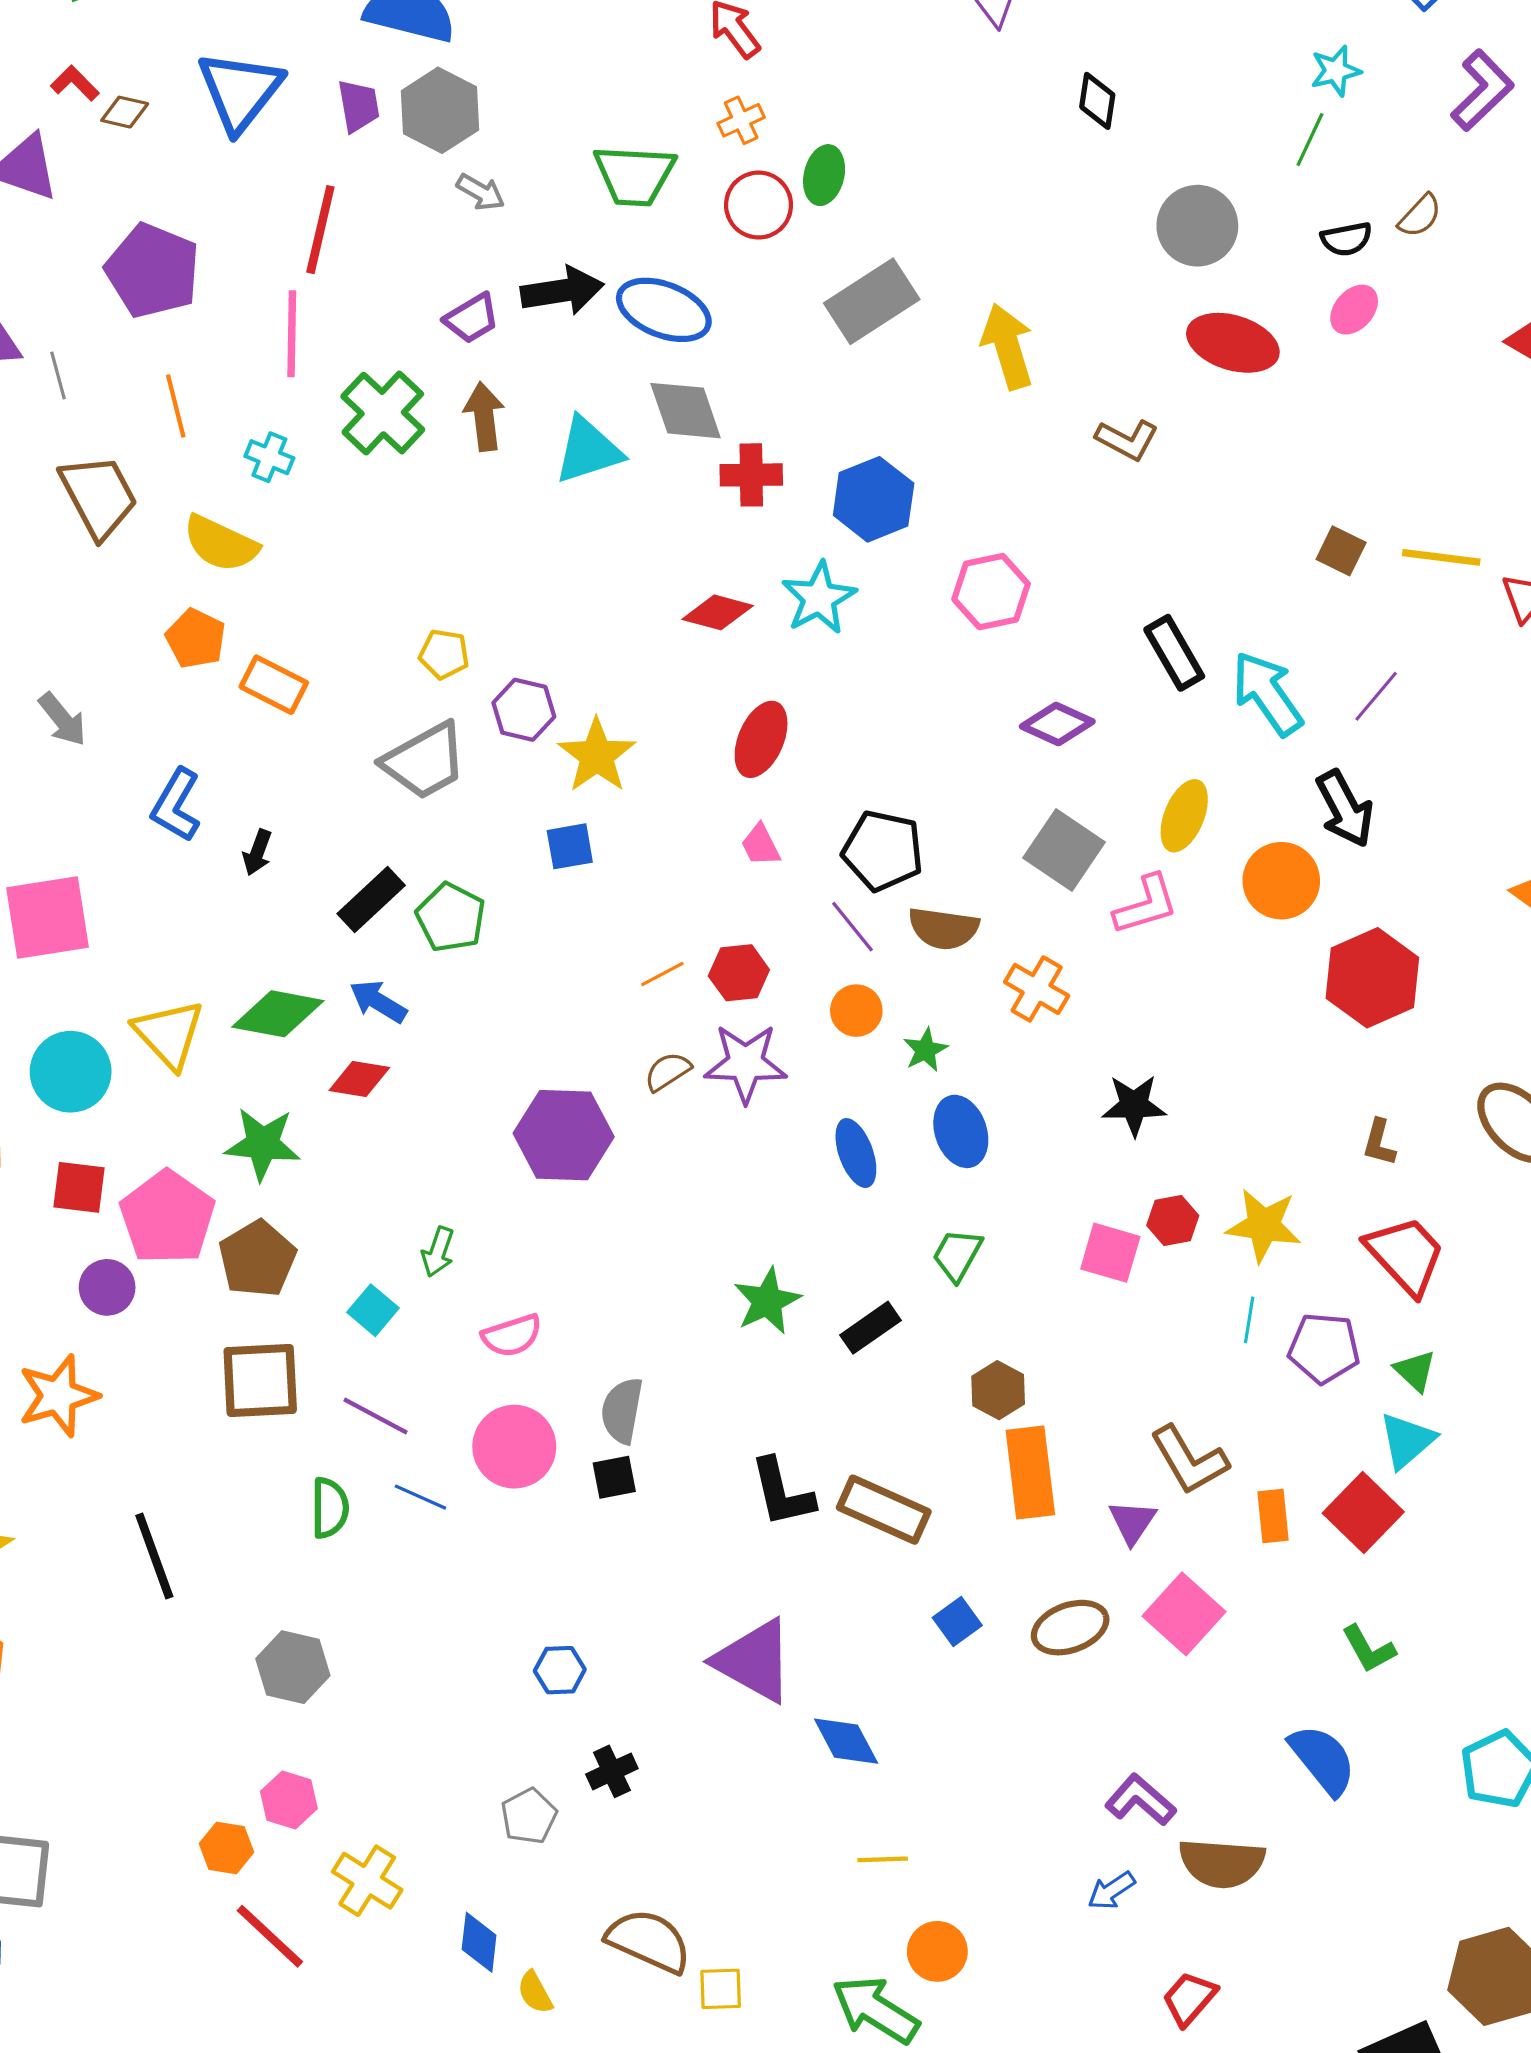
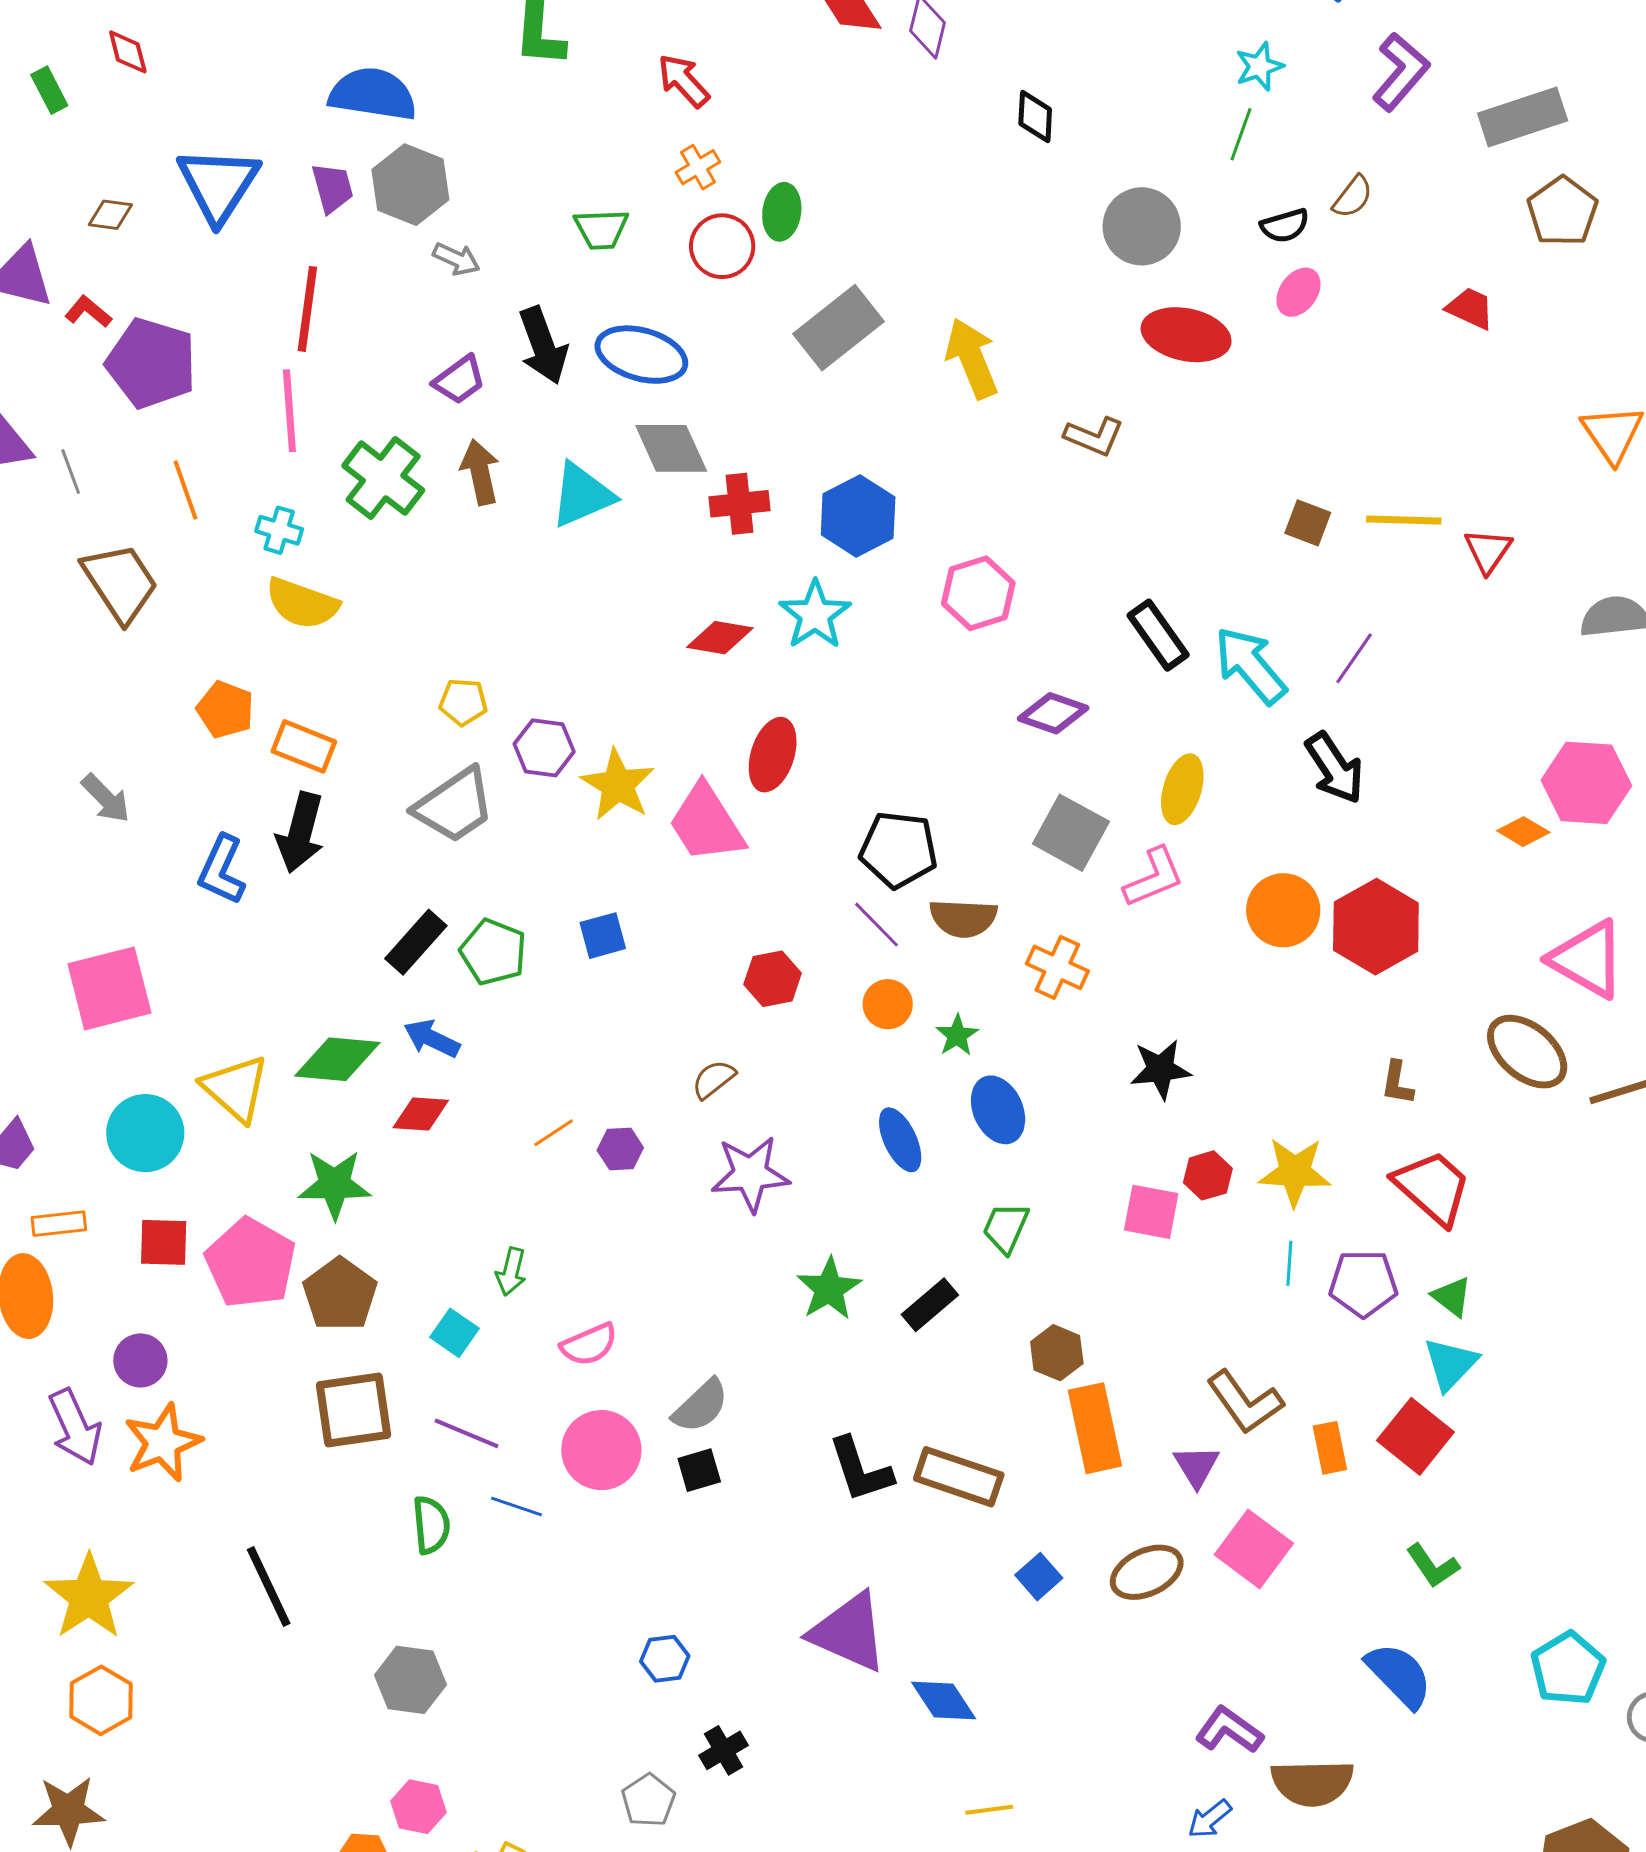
red L-shape: (75, 83) -> (88, 312), moved
green trapezoid: (634, 175) -> (601, 229), size x0.7
black arrow: (562, 291) -> (543, 345), turned 84
yellow semicircle: (221, 544) -> (302, 603), moved
pink trapezoid: (761, 845) -> (706, 823), moved, size x2.0
blue square: (570, 846) -> (603, 936), moved
black arrow: (257, 852) -> (300, 833), moved, size x1.8
orange circle: (1281, 881) -> (1283, 910), moved
orange line: (662, 974) -> (554, 1133), moved
purple star: (746, 1063) -> (750, 1174), moved
purple hexagon: (564, 1135) -> (620, 1149), size x0.5
purple circle: (107, 1287) -> (140, 1360), moved
gray semicircle: (622, 1411) -> (701, 1406), turned -138

